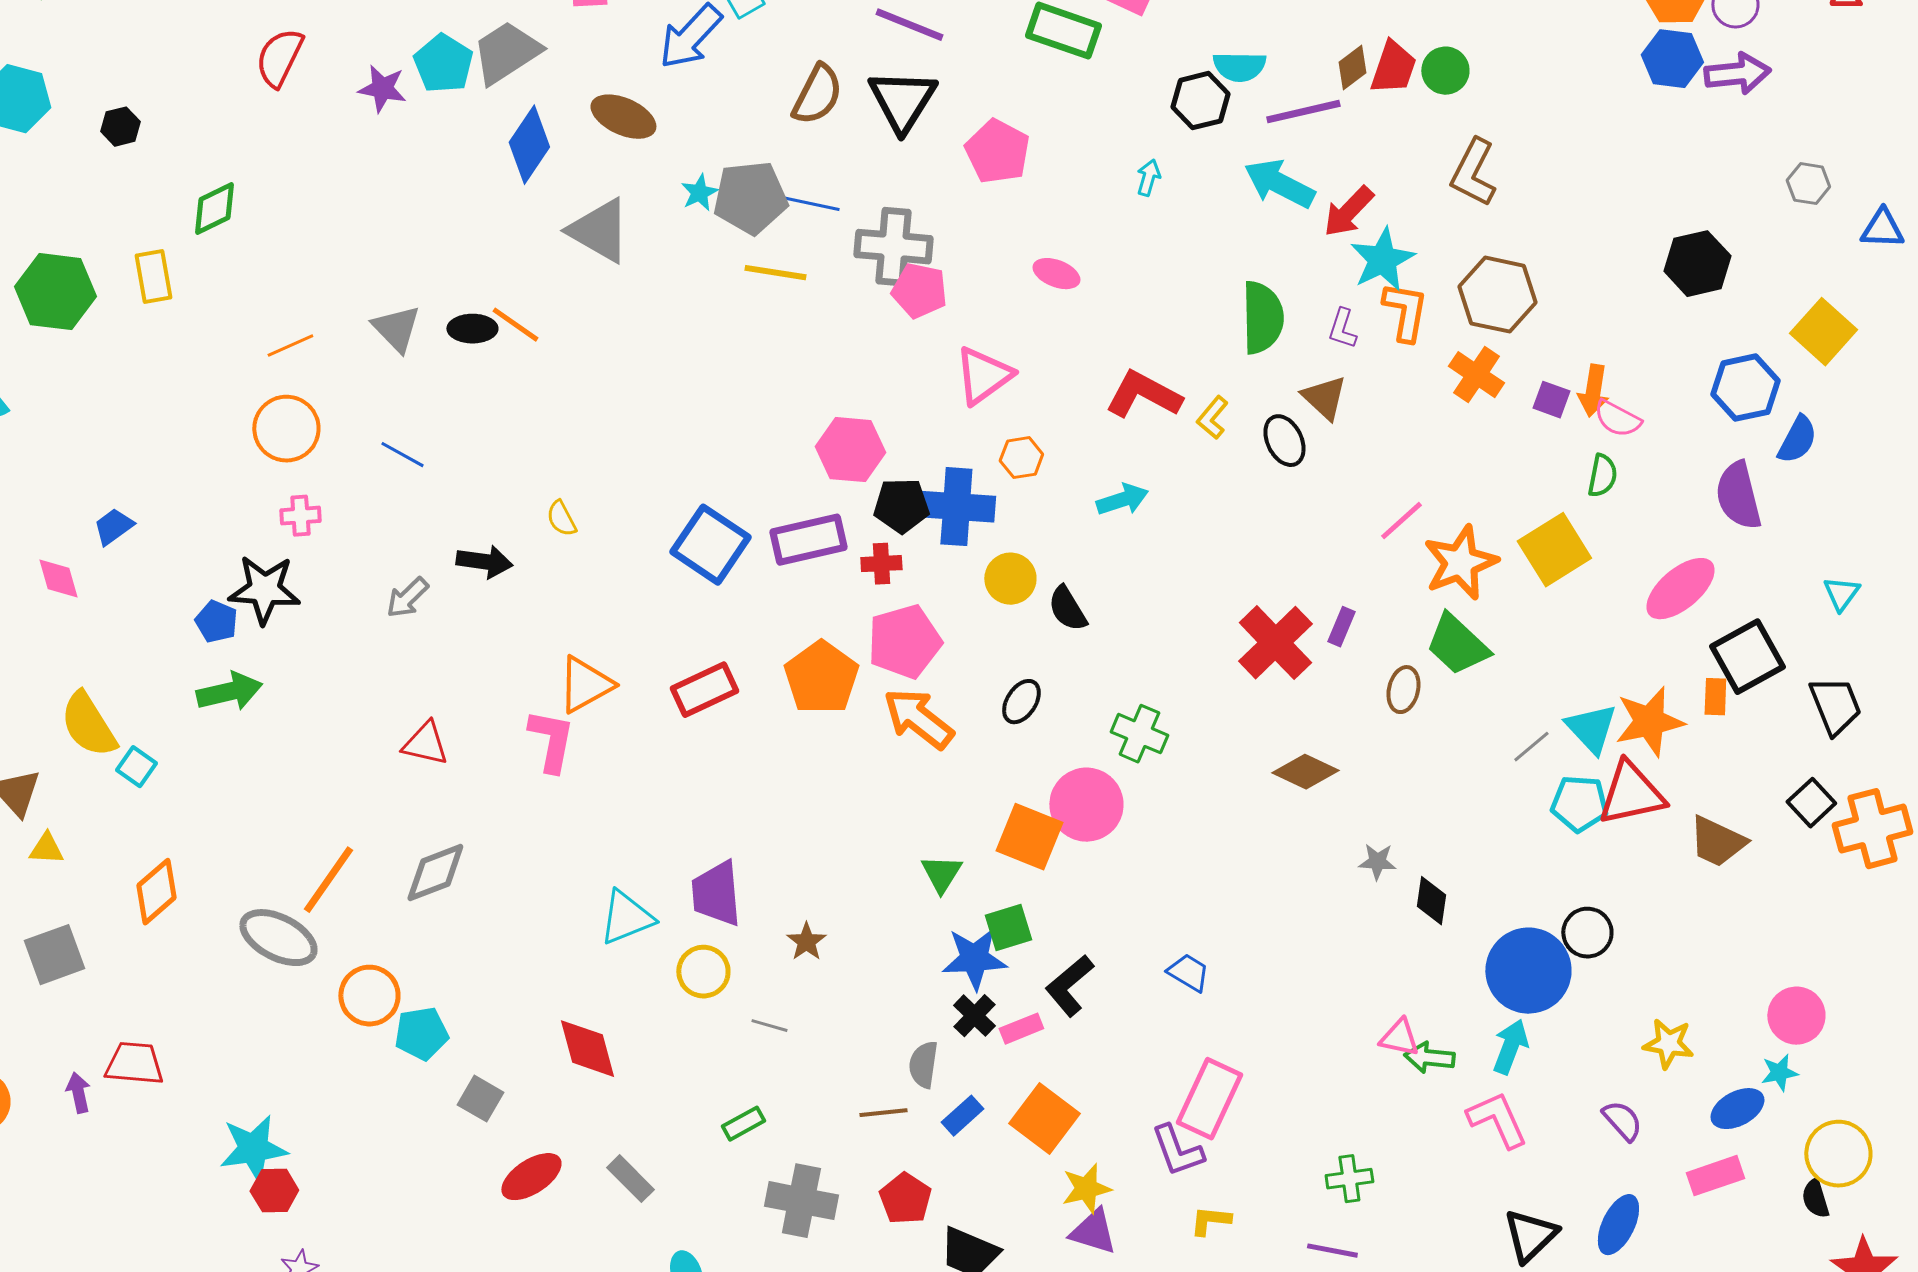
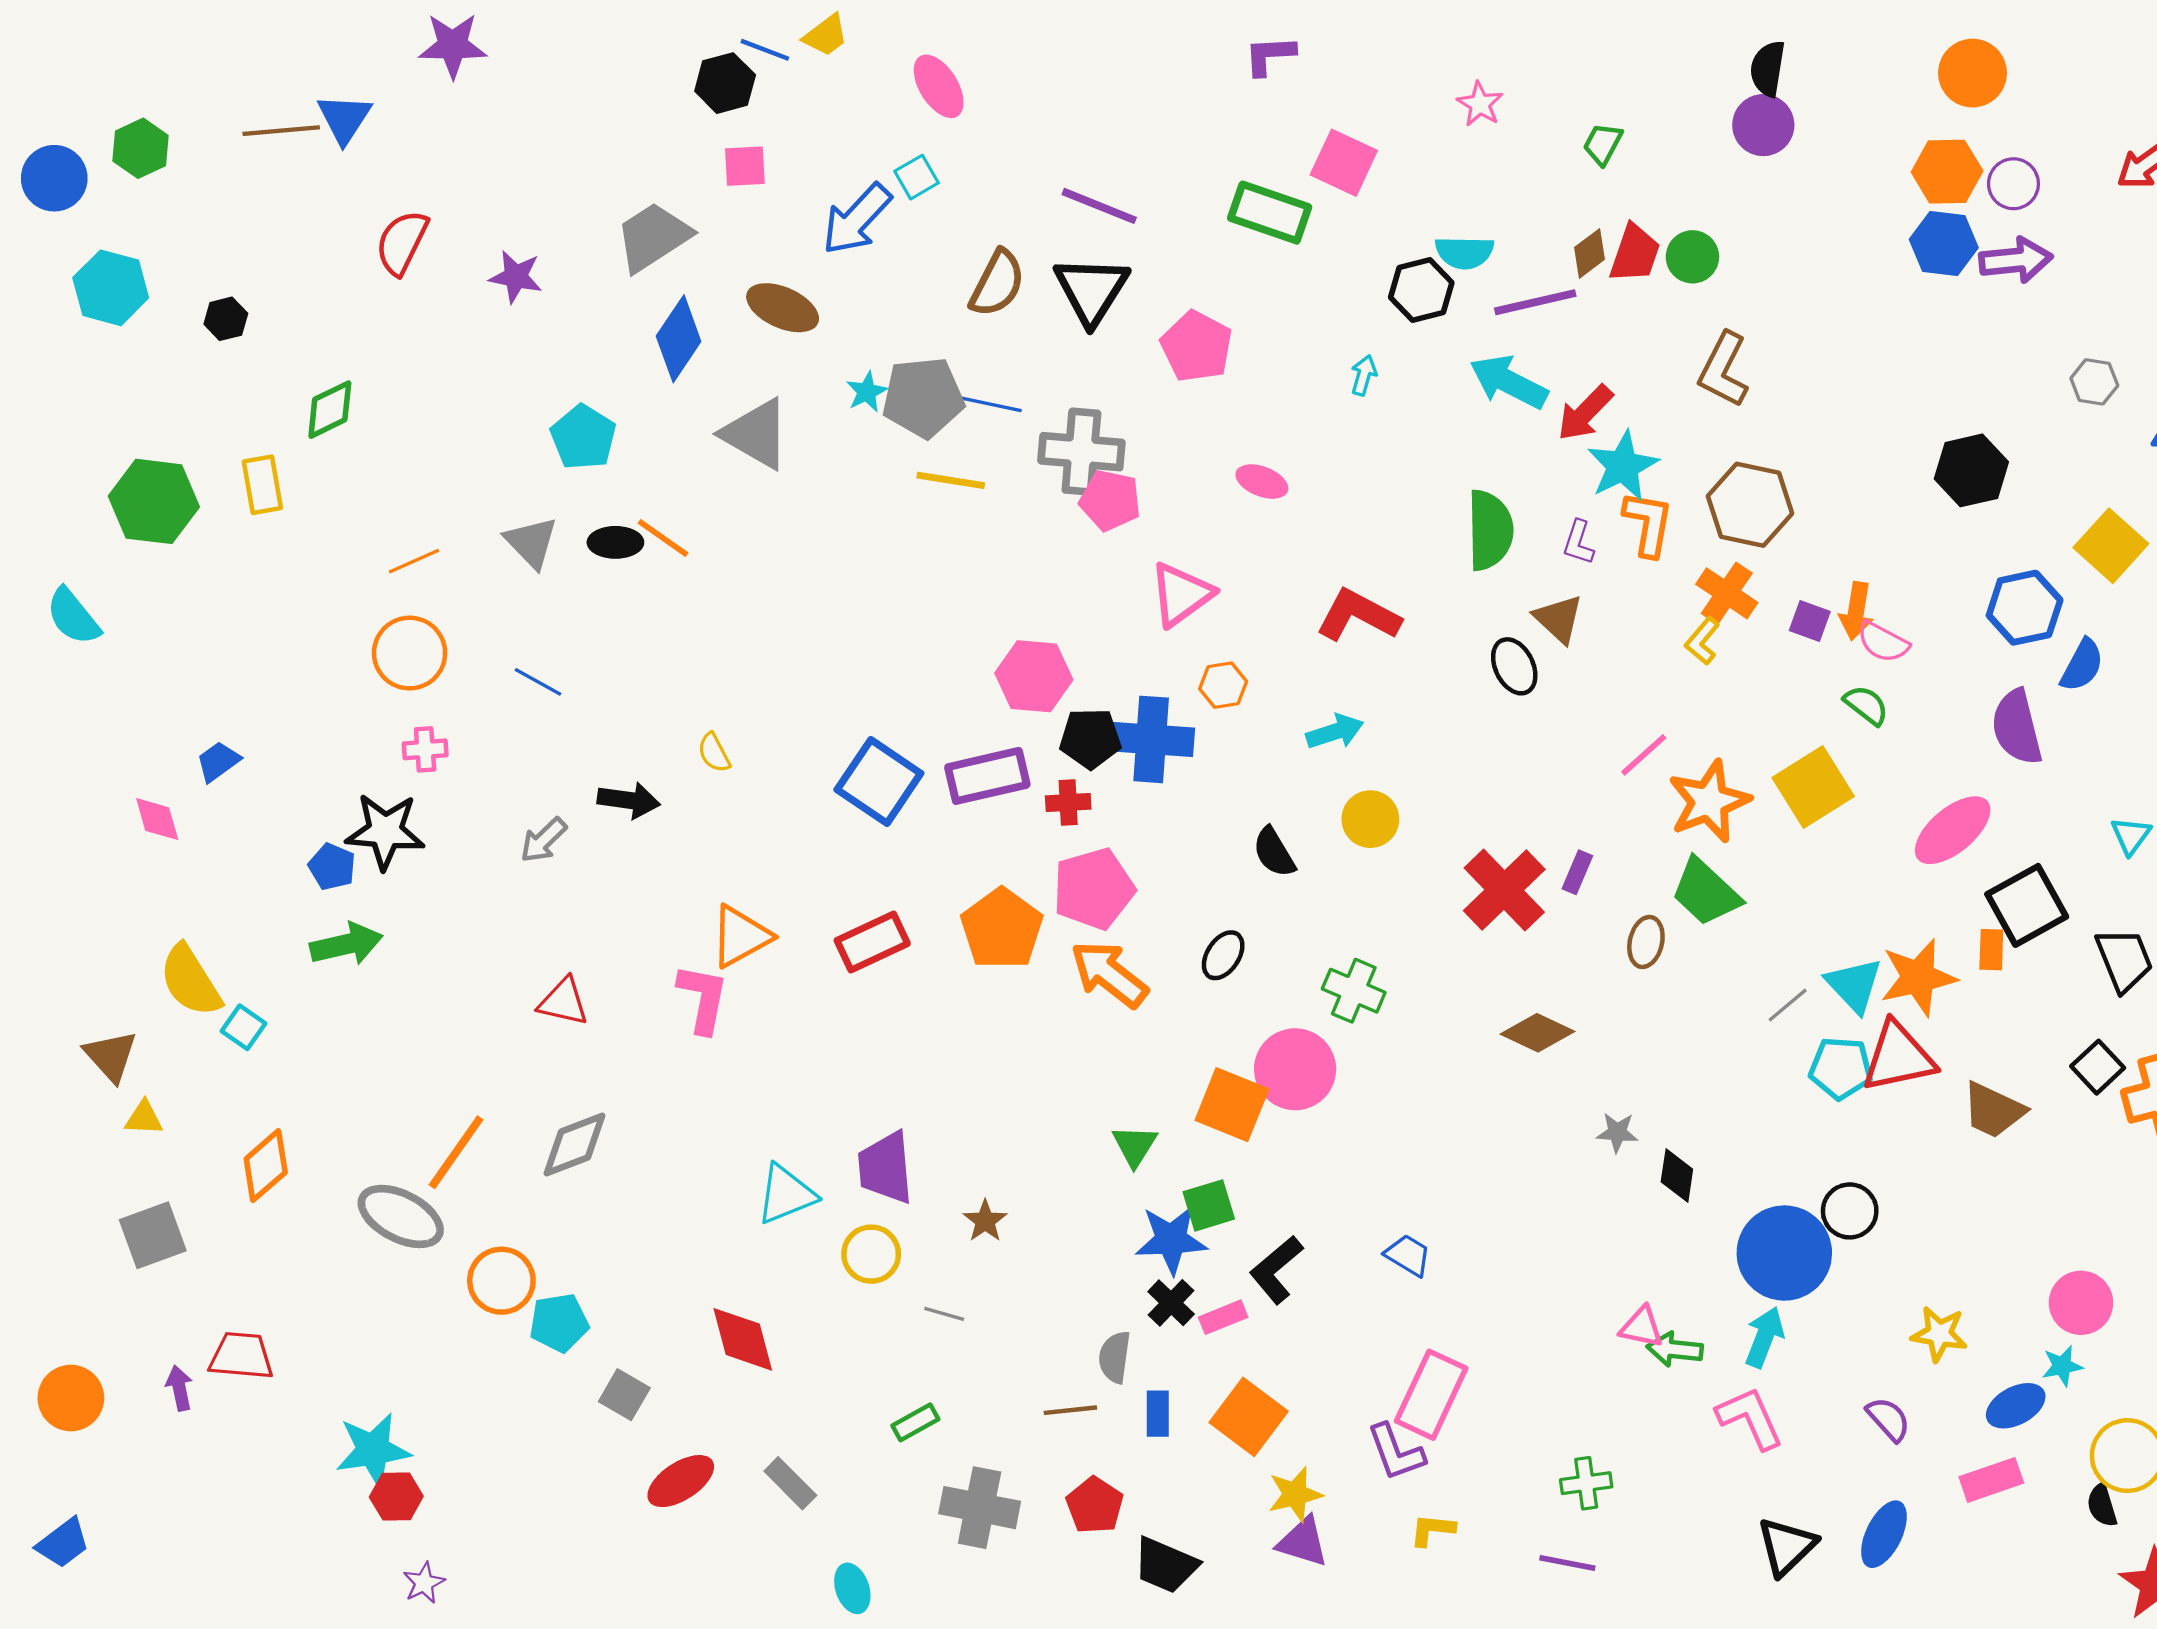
cyan pentagon: (443, 64) -> (583, 437), moved
yellow L-shape: (1212, 418) -> (1702, 641), moved
green semicircle: (1602, 476) -> (1866, 705), turned -63
yellow circle: (1010, 579) -> (1370, 819), moved
blue rectangle: (962, 1116) -> (1158, 1414), turned -48

